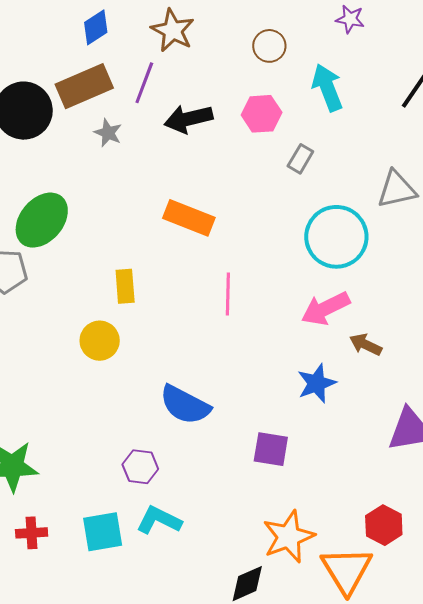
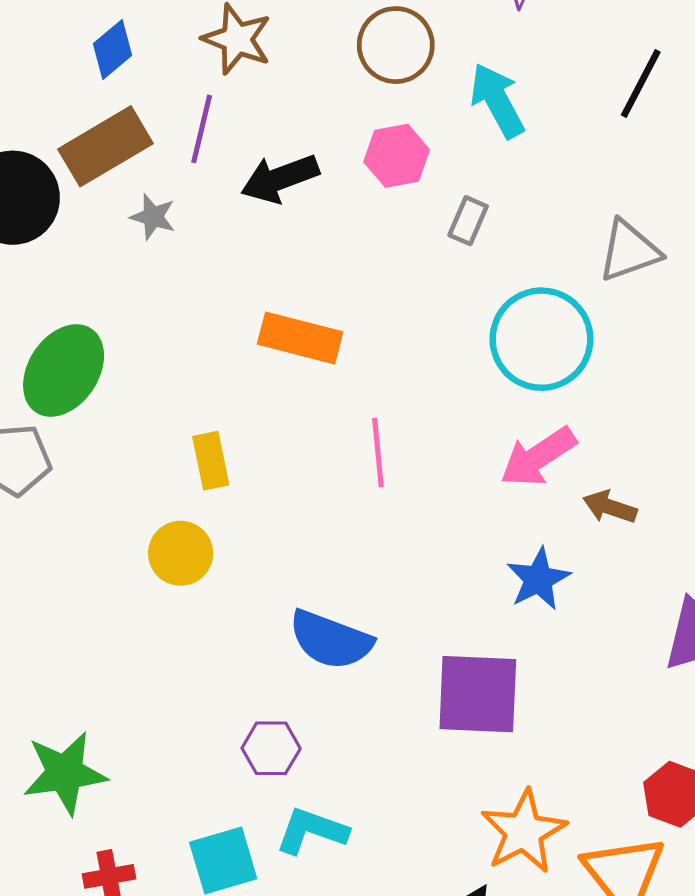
brown circle: (269, 46) -> (396, 45), size x1.4
purple square: (271, 449) -> (478, 694), size x1.5

